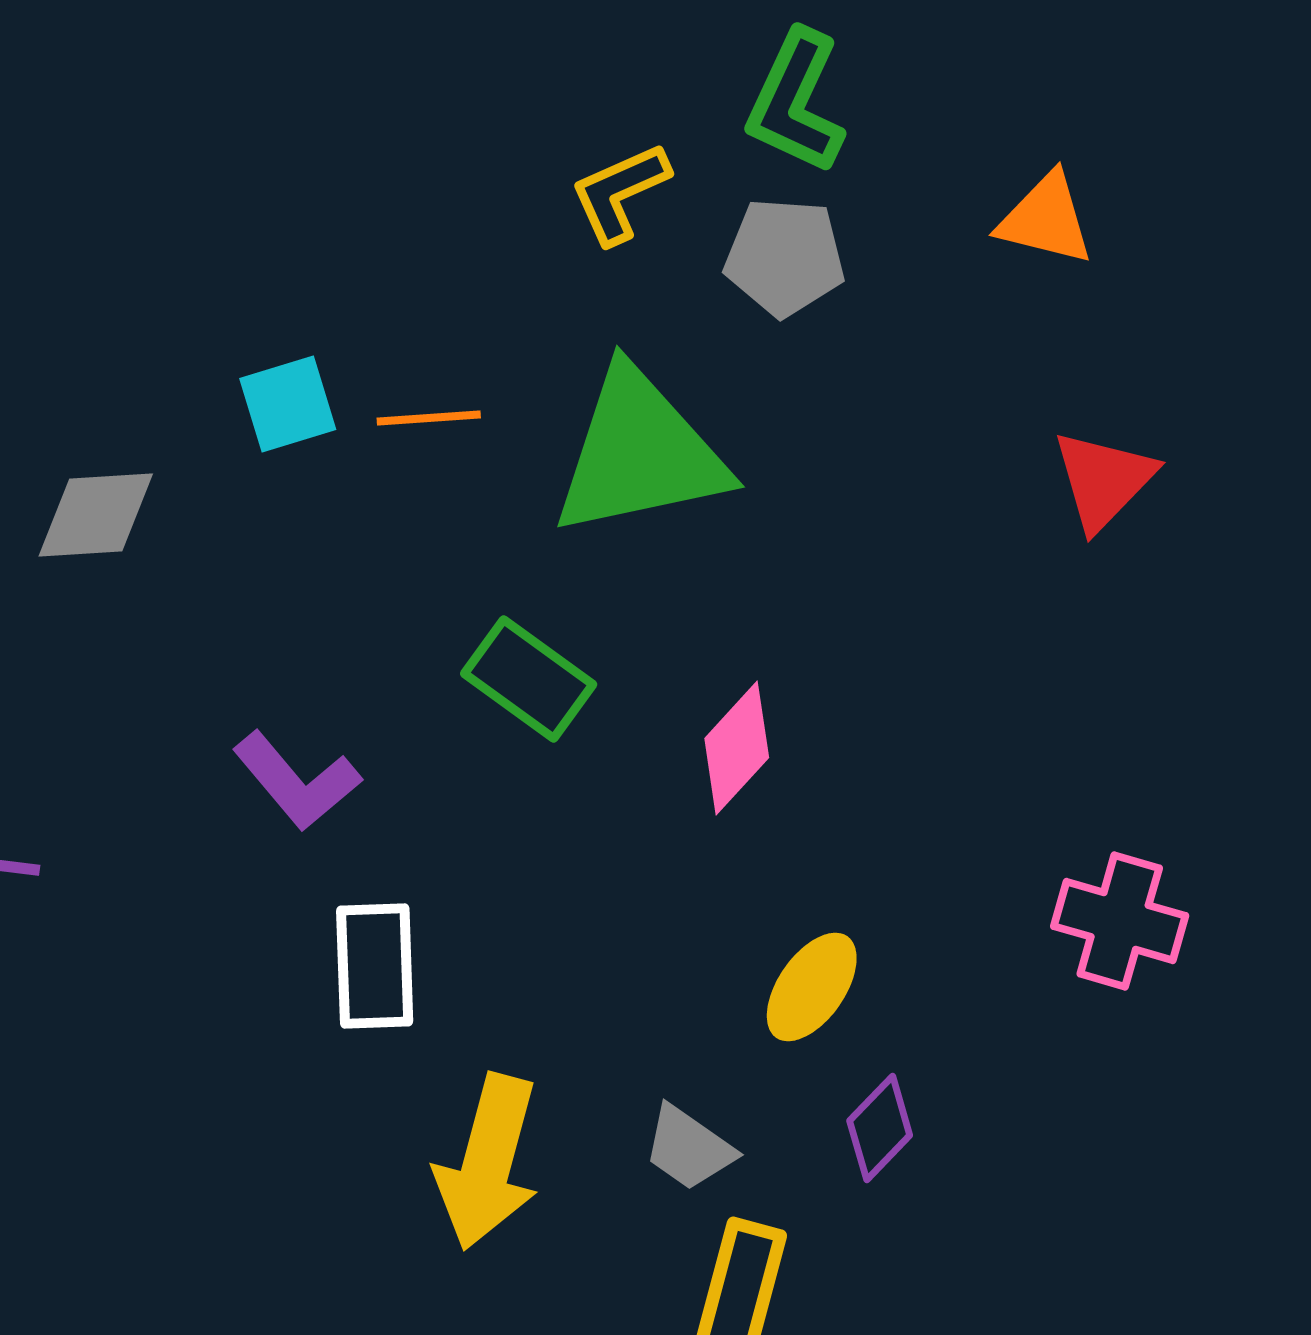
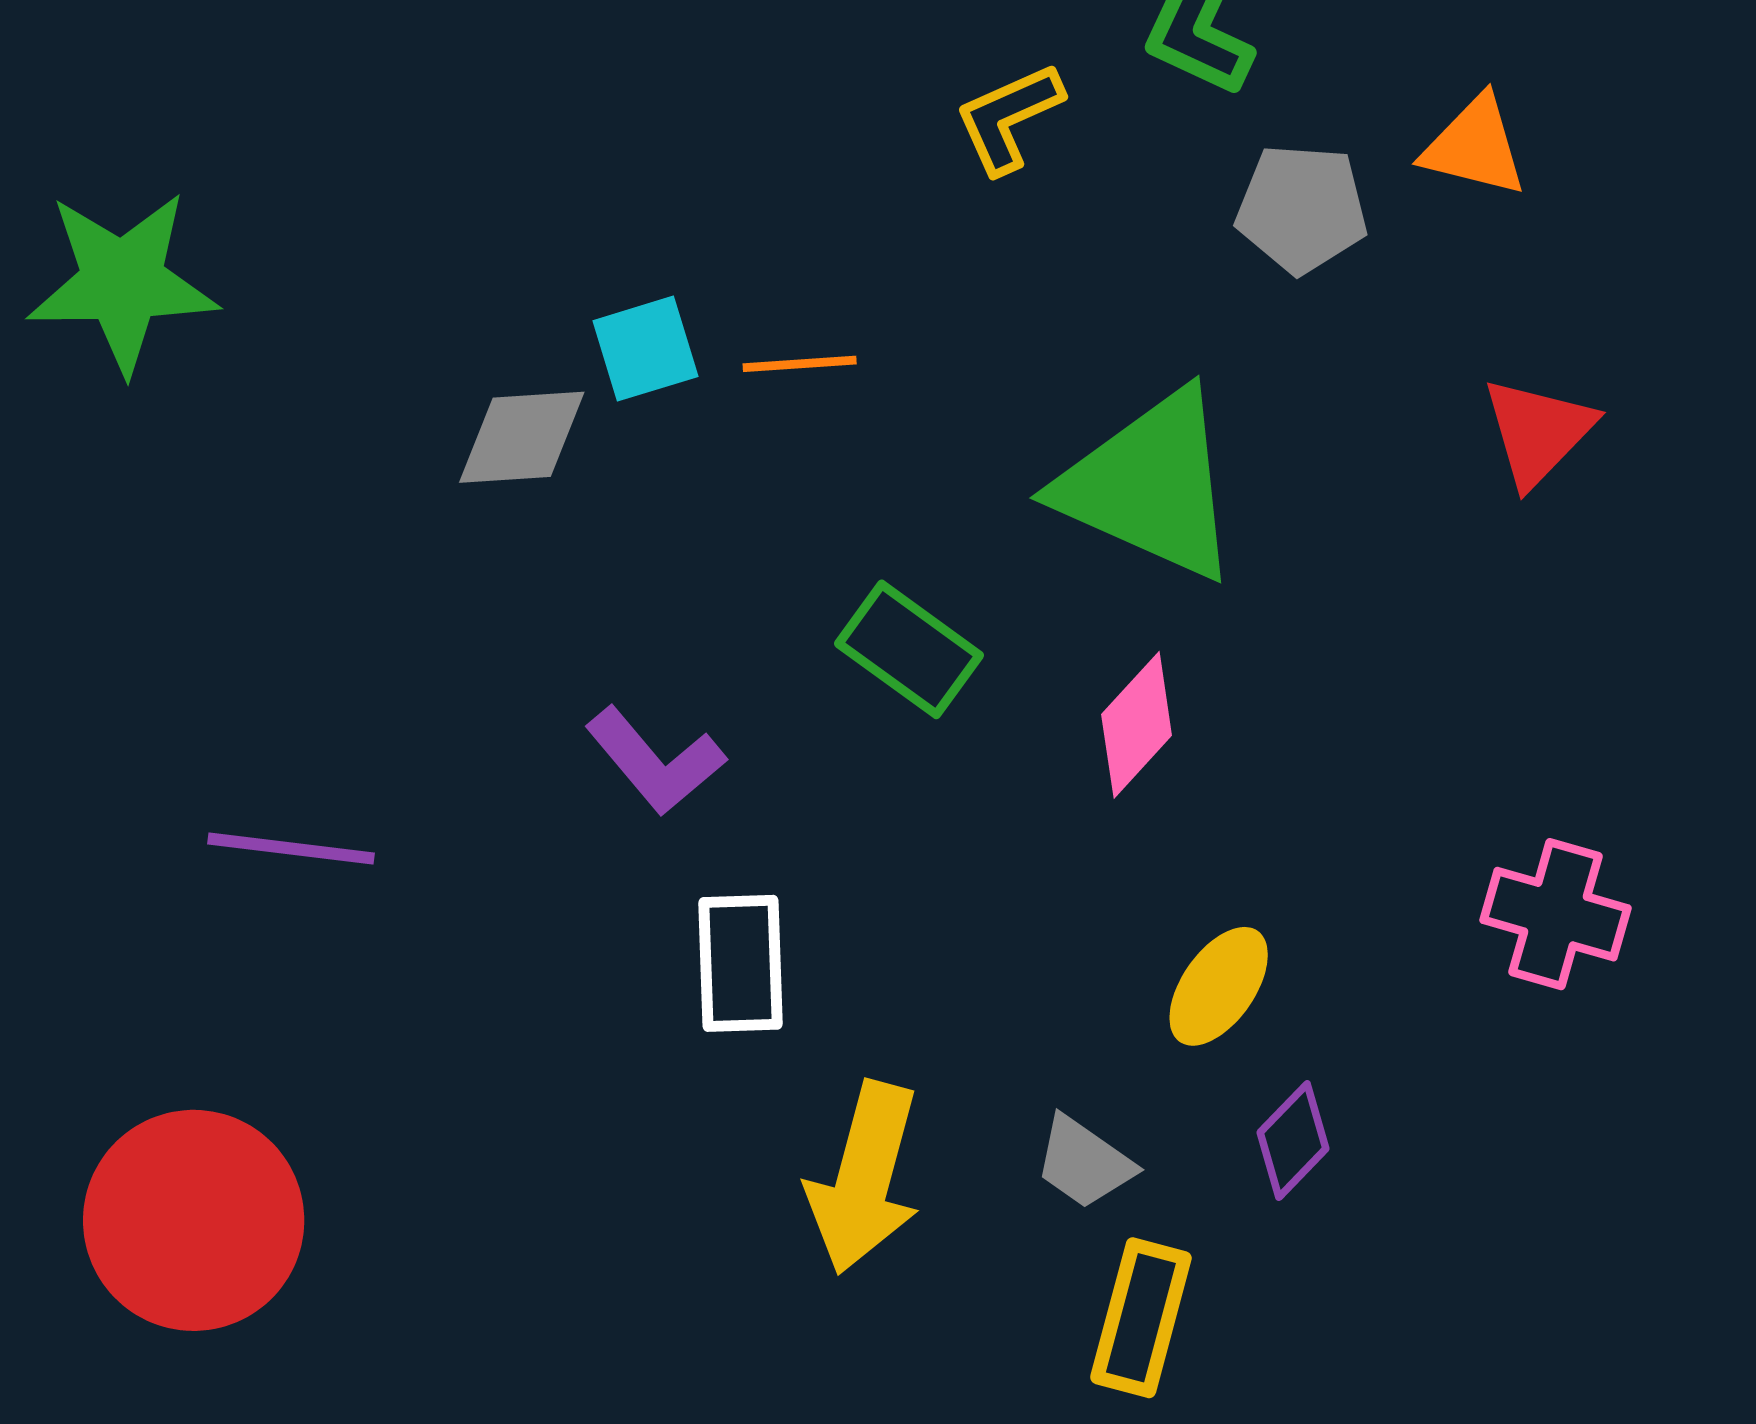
gray pentagon: (785, 257) -> (1302, 209), moved
green triangle: (640, 453) -> (1150, 485), moved, turned 36
gray diamond: (96, 515) -> (522, 437), moved

